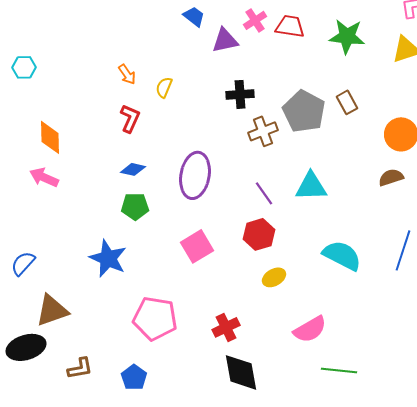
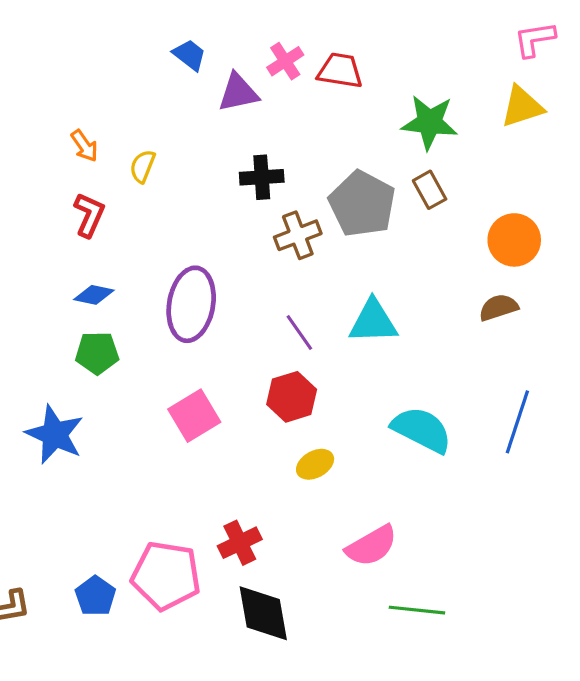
green star: (347, 36) -> (430, 122), moved
pink pentagon: (155, 318) -> (166, 576), moved
blue pentagon: (134, 377) -> (95, 596), moved

